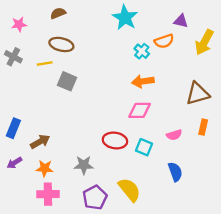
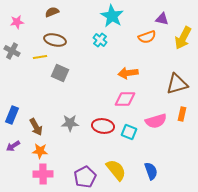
cyan cross: (142, 51) -> (100, 40), moved
pink semicircle: (174, 135) -> (156, 121), size x1.5
brown arrow: (40, 142) -> (36, 127), turned 90
gray star: (84, 165) -> (70, 123), moved
blue semicircle: (175, 172) -> (151, 171), moved

